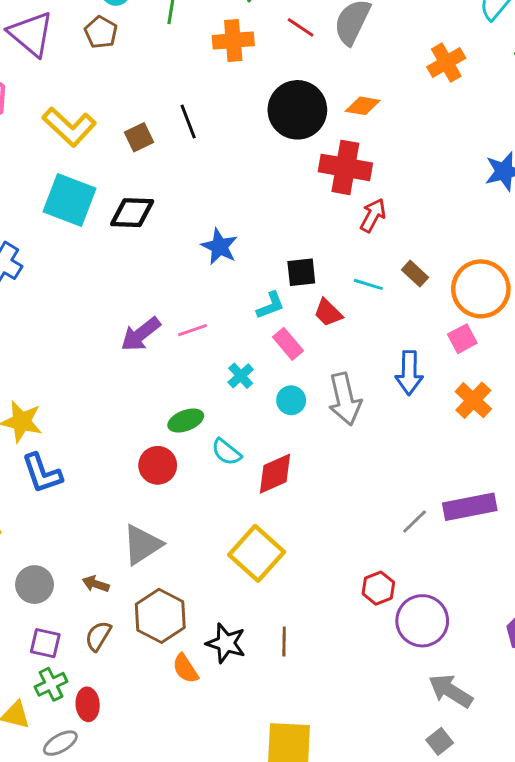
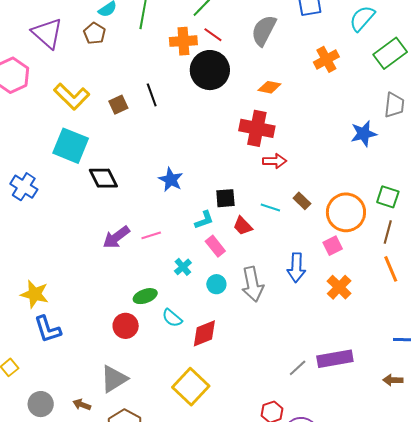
red line: (301, 27) -> (213, 35), moved
black circle: (297, 110) -> (210, 70), moved
black diamond: (132, 213) -> (103, 178), moved, turned 60
red arrow: (373, 215) -> (275, 161), turned 60

